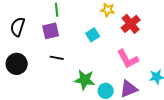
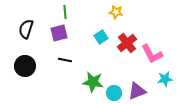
red cross: (131, 24) -> (127, 43), moved
pink L-shape: (128, 59) -> (152, 54), moved

